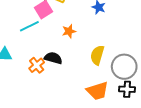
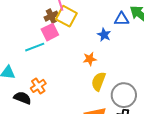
orange star: (69, 31) -> (90, 59), moved
black semicircle: (53, 58) -> (22, 98), moved

